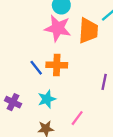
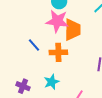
orange trapezoid: (88, 31) -> (73, 30), moved
blue line: (36, 68) -> (34, 45), moved

